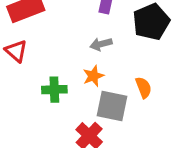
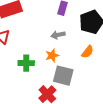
orange semicircle: (144, 87) -> (88, 52), moved, turned 56

